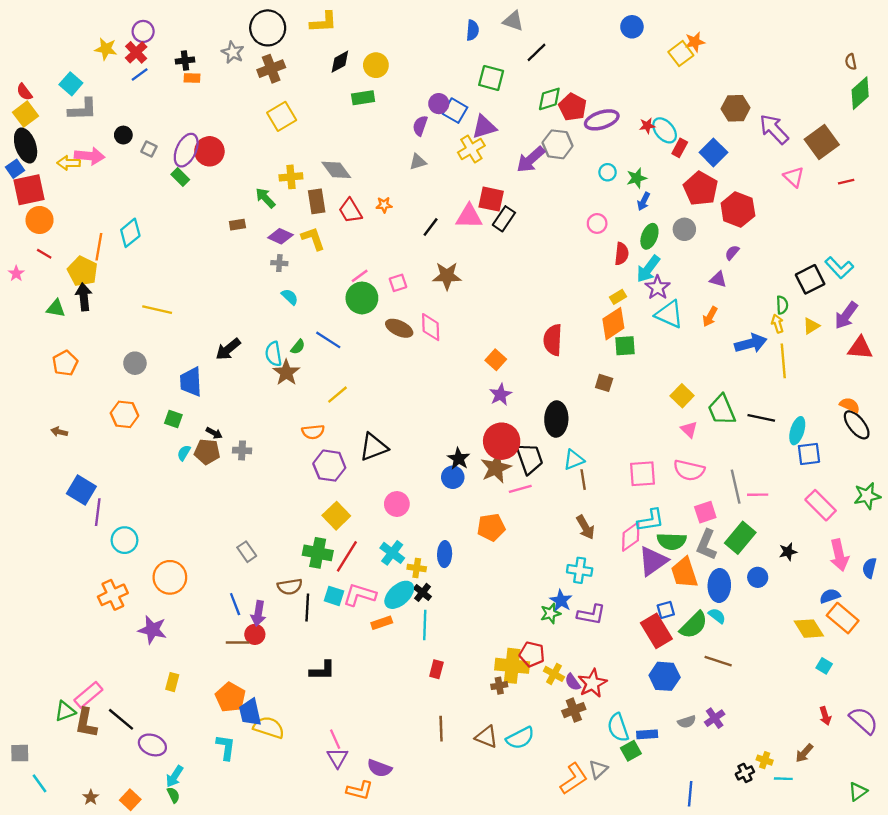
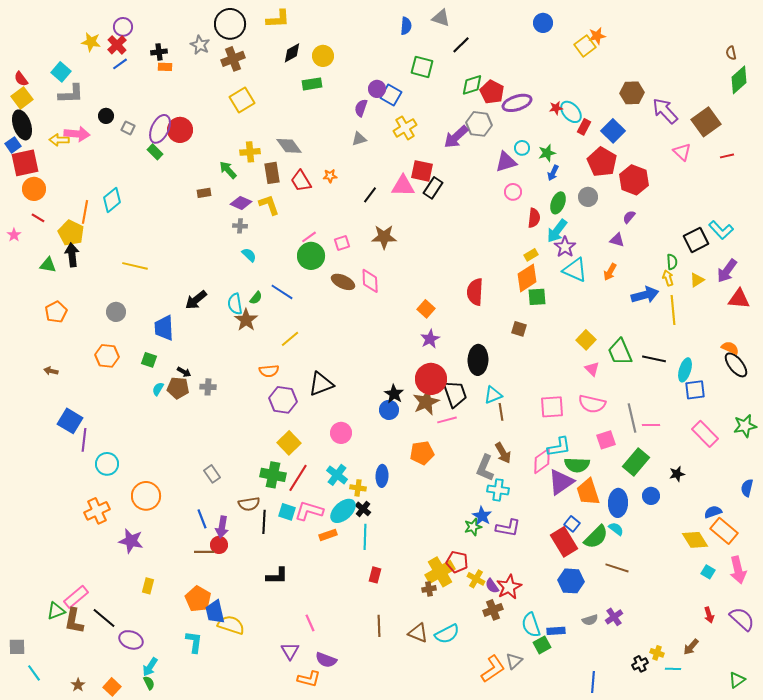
purple triangle: (484, 127) -> (506, 162), moved
gray L-shape: (706, 545) -> (485, 468), moved
pink arrow: (839, 555) -> (738, 570), moved
blue square: (666, 610) -> (572, 524), turned -35
yellow cross: (512, 666) -> (440, 572), turned -36
pink line: (335, 739) -> (310, 623), moved

